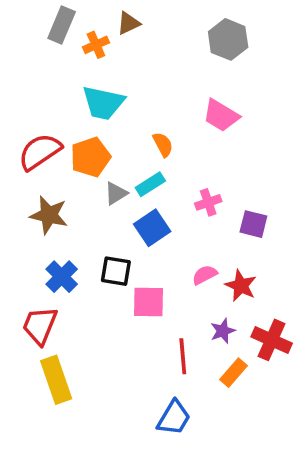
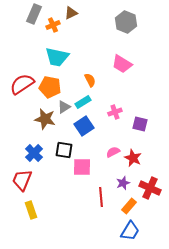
orange pentagon: (91, 157) -> (50, 87), turned 30
brown star: (49, 215) -> (45, 119), moved
yellow rectangle: (56, 380) -> (31, 210), size x0.7
blue trapezoid: (174, 418) -> (130, 231), moved

